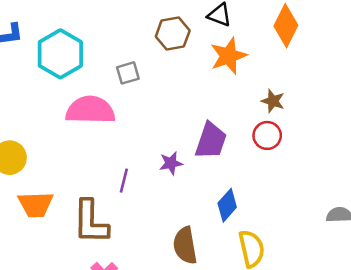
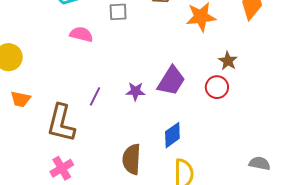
pink semicircle: (90, 110) -> (81, 34), size x0.6
orange trapezoid: (36, 204) -> (21, 99), size x0.7

